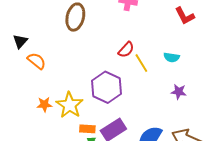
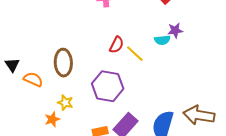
brown ellipse: (75, 17) -> (63, 63), moved
purple star: (179, 92) -> (175, 30), moved
yellow star: (70, 105) -> (65, 103), moved, size x0.6

